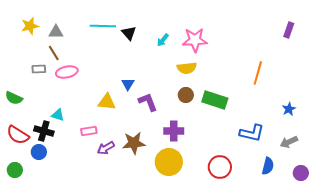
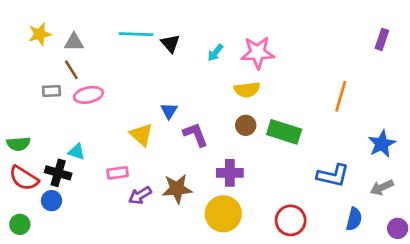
green semicircle: (14, 98) -> (19, 144), moved, turned -30
yellow triangle: (107, 102) -> (141, 135), turned 36
blue star: (289, 109) -> (382, 144), size x1.5

